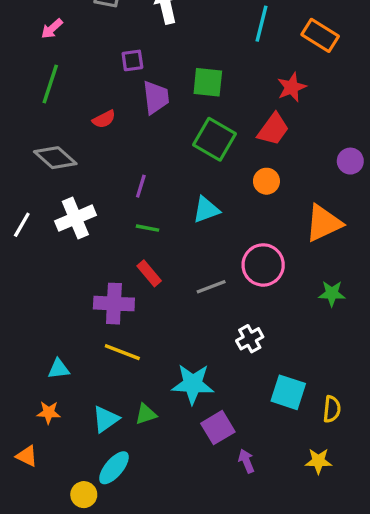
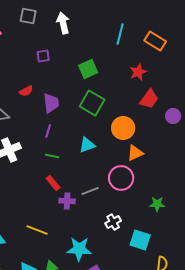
green square: (208, 82) -> (88, 69), turned -30
purple trapezoid: (156, 97) -> (51, 103), moved
red trapezoid: (273, 129) -> (149, 99), moved
orange circle: (266, 181) -> (123, 128), size x1.5
orange triangle: (323, 223) -> (135, 153), moved, size x0.7
green star: (332, 293) -> (157, 204), moved
purple cross: (114, 304) -> (67, 201), moved, size x0.7
cyan square: (288, 392) -> (140, 240), moved

